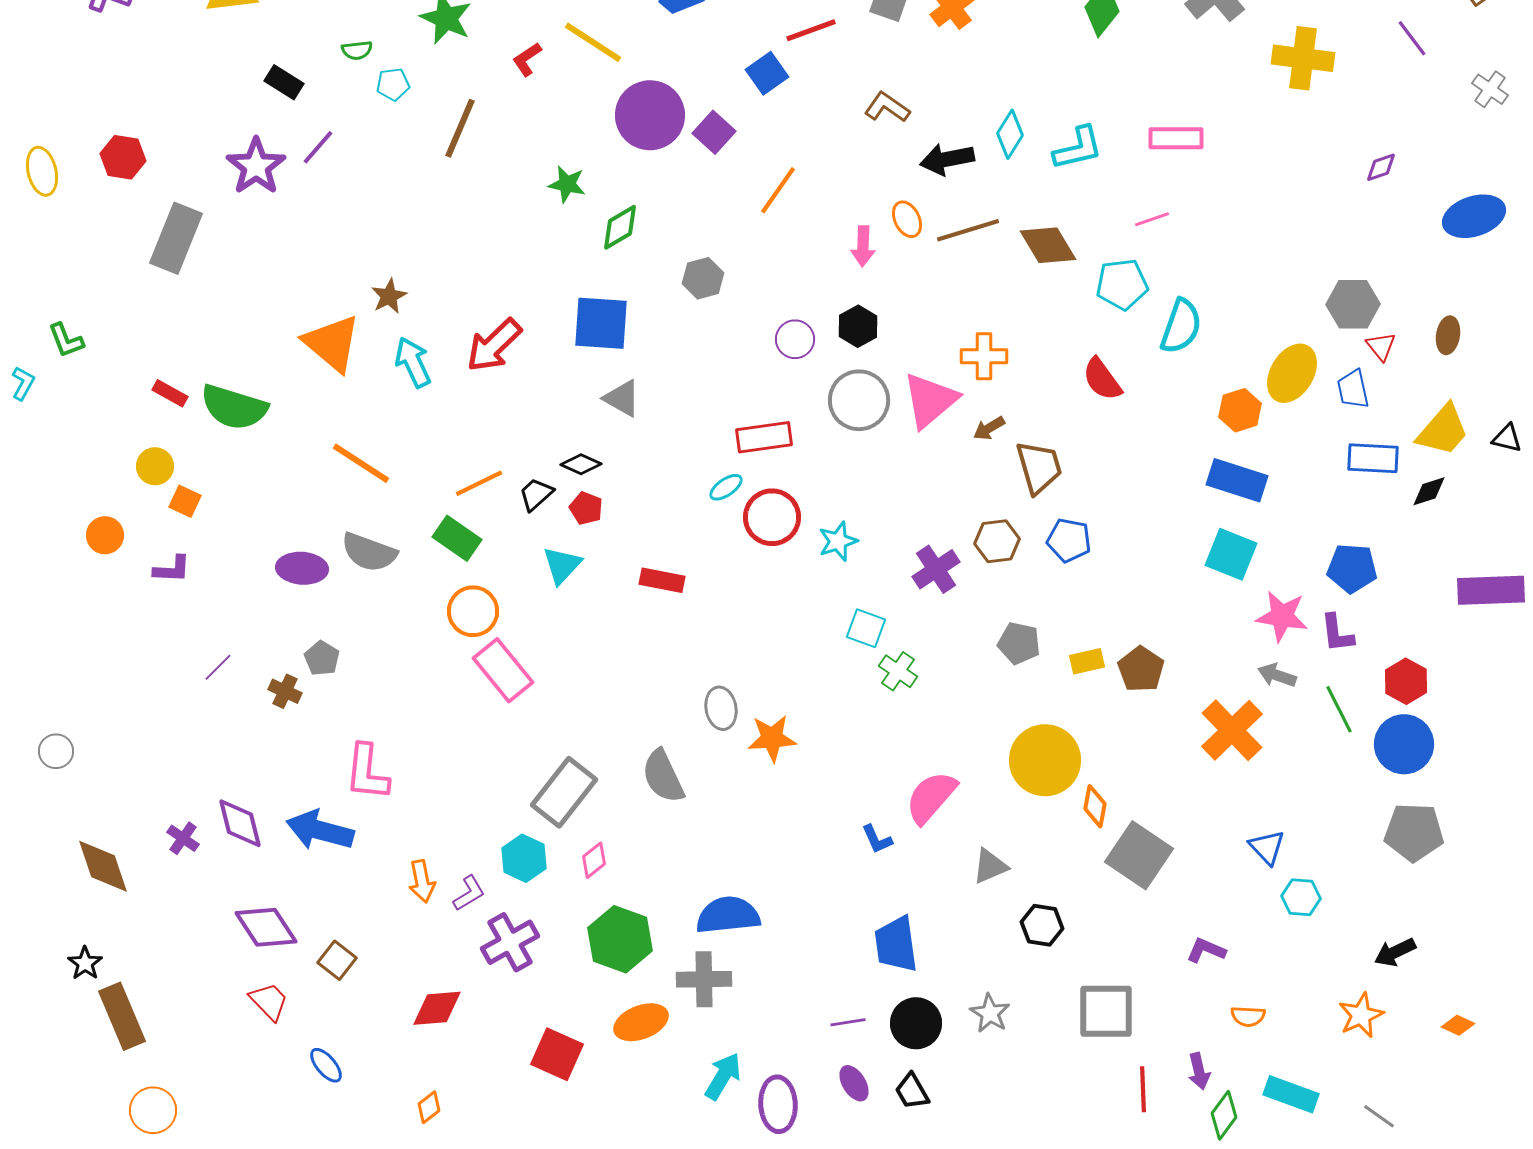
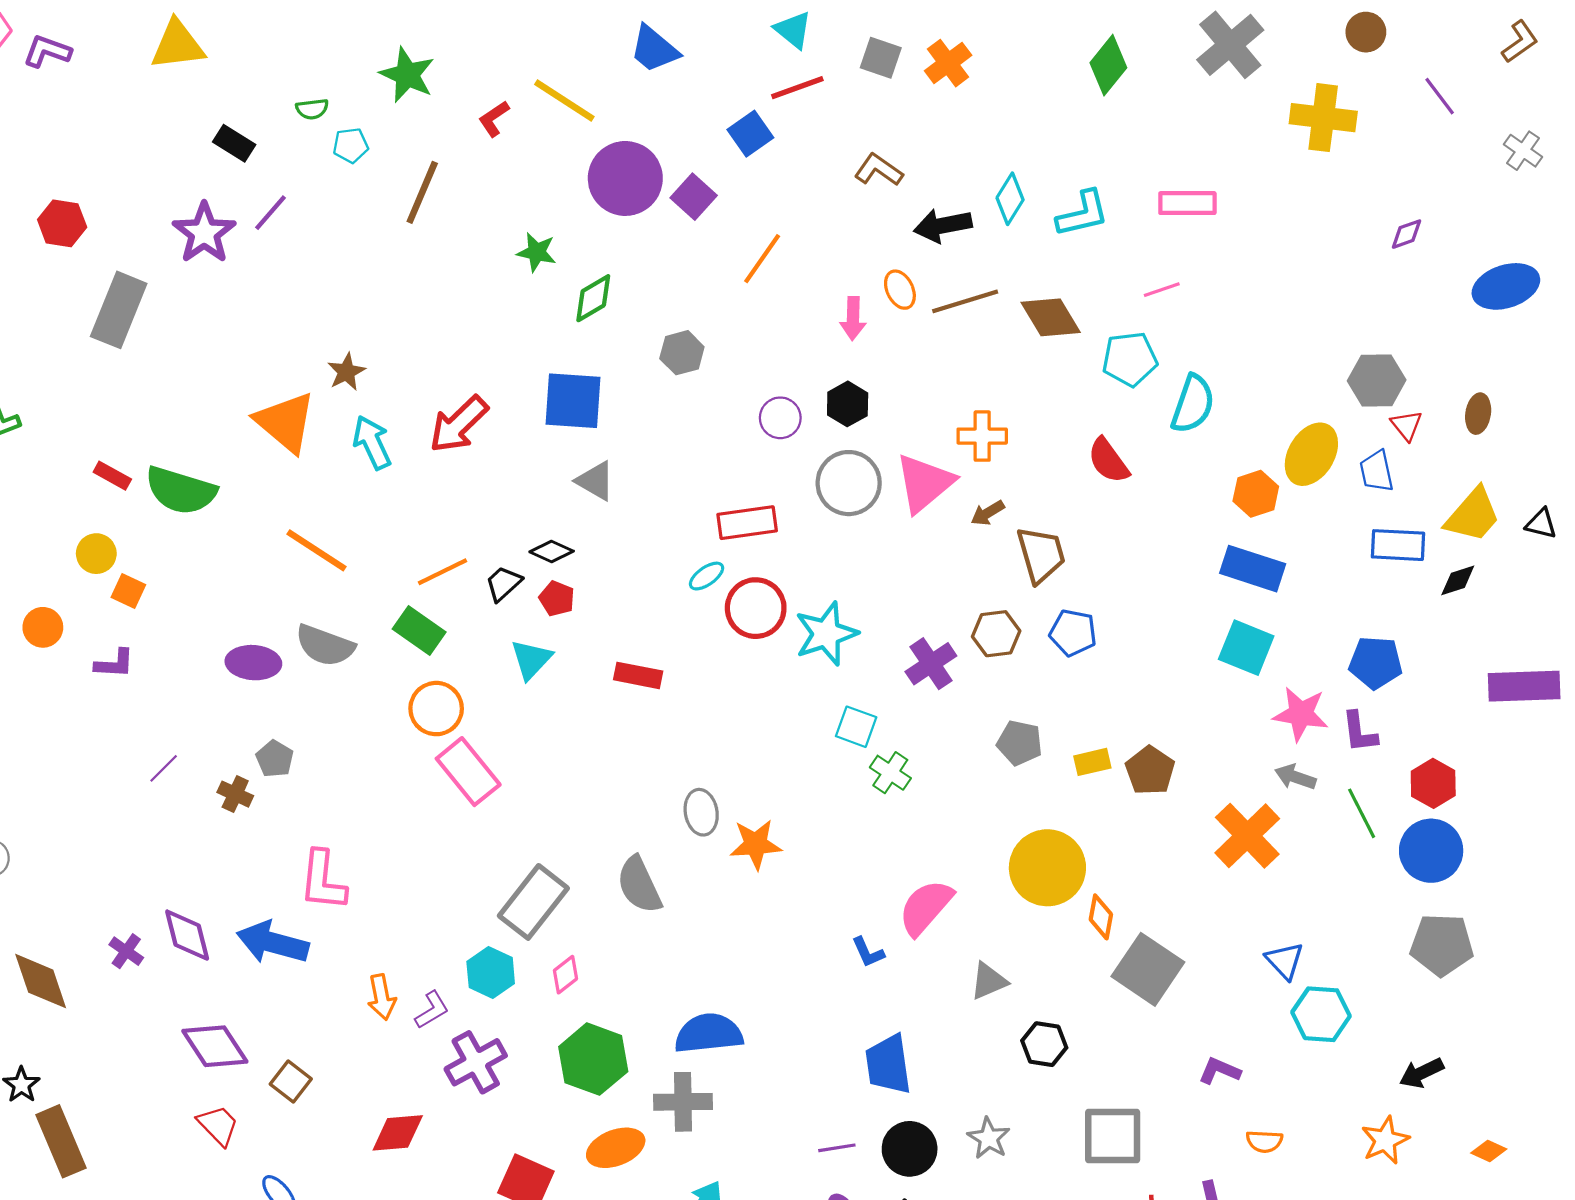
cyan star: (838, 541) -> (826, 634), size x1.5
cyan hexagon: (1301, 897) -> (1321, 1014), size x1.4

